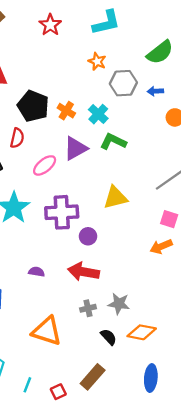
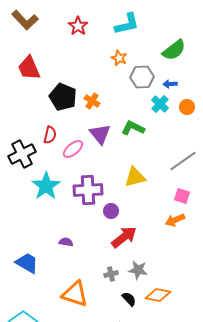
cyan cross: (98, 114) -> (160, 104), moved
red semicircle: (17, 138) -> (50, 135), moved
purple triangle: (75, 148) -> (100, 134), turned -40
red arrow: (83, 272) -> (124, 237), moved, turned 132

